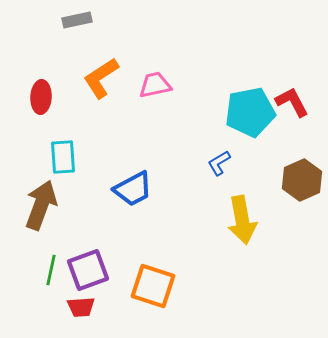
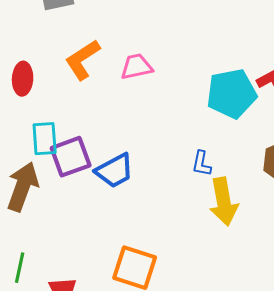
blue L-shape: (219, 163) -> (202, 164), moved, turned -48
green line: (51, 270) -> (20, 268), moved
purple square: (88, 270) -> (71, 157), moved

